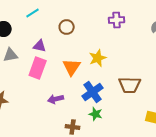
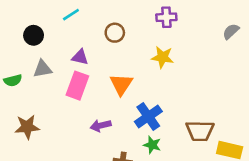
purple cross: (117, 20) -> (166, 17), moved
yellow star: (98, 58) -> (163, 57), moved, turned 30
brown trapezoid: (130, 85) -> (200, 131), moved

